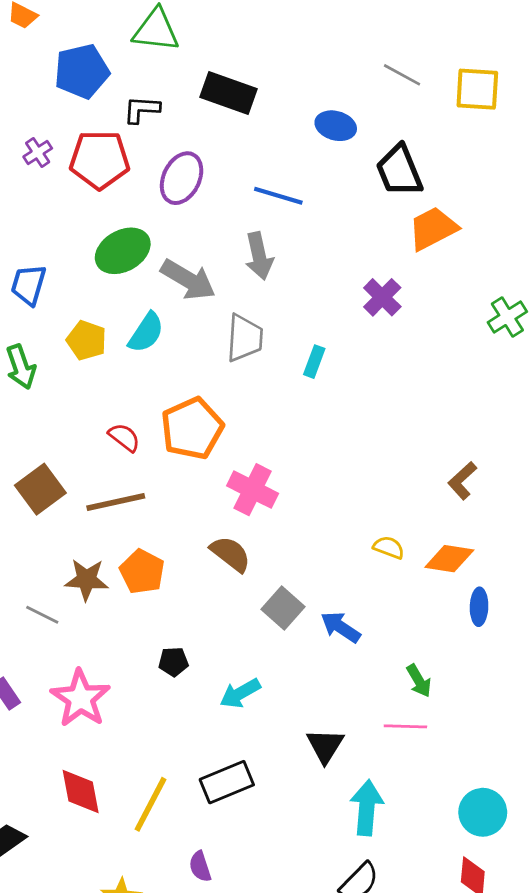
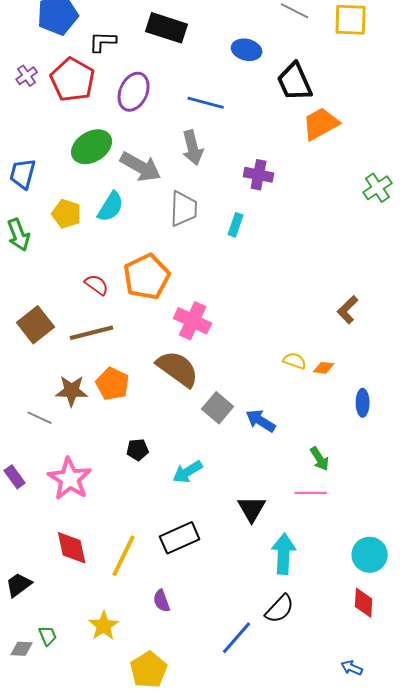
red pentagon: (100, 160) -> (73, 80), turned 30
purple cross: (382, 297) -> (259, 175), moved, turned -32
brown semicircle: (230, 554) -> (178, 369), size x1.4
orange diamond: (449, 559) -> (324, 368), moved, size x0.6

